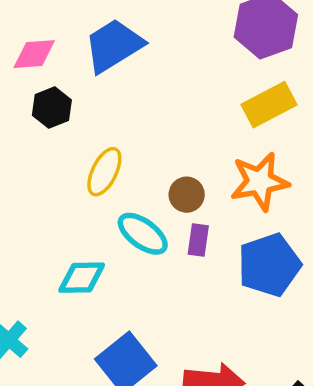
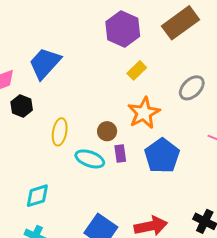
yellow rectangle: (269, 105) -> (137, 70), size x0.7
cyan diamond: (82, 278) -> (37, 196), moved

